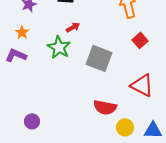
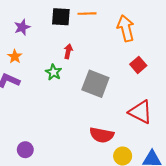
red arrow: (73, 27) -> (68, 51), turned -48
green star: (59, 47) -> (54, 72), size x0.7

